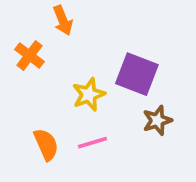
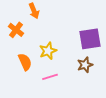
purple square: (137, 74) -> (90, 39), moved, turned -30
orange semicircle: (46, 144) -> (25, 62), moved

